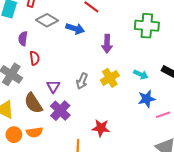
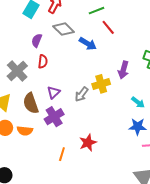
purple arrow: (107, 44) -> (123, 70), moved
yellow cross: (110, 78) -> (101, 84), moved
red star: (101, 128) -> (88, 143), turned 30

